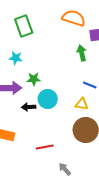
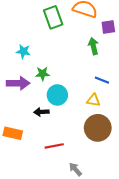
green rectangle: (24, 26) -> (53, 17), moved
black arrow: (29, 107) -> (41, 112), moved

